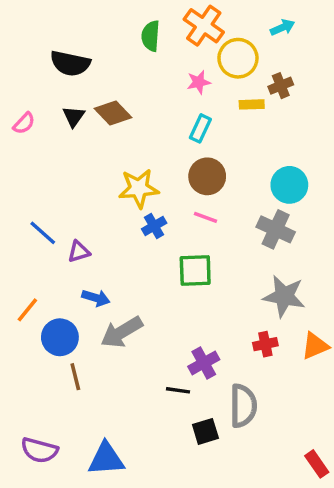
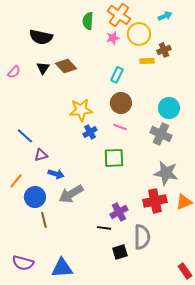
pink star: (199, 82) -> (113, 38), moved
purple triangle: (79, 252) -> (41, 155), moved
red cross: (265, 344) -> (155, 201), size x1.6

